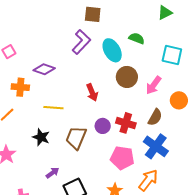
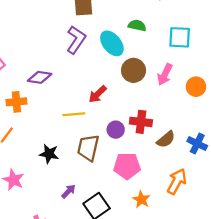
red arrow: (92, 92) -> (98, 94), turned 78
yellow line: (53, 108) -> (74, 114), moved
brown semicircle: (155, 117) -> (166, 139), moved, turned 30
blue cross: (156, 146) -> (197, 144), moved, size x0.7
pink pentagon: (122, 158) -> (127, 166), moved

